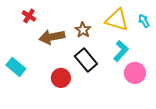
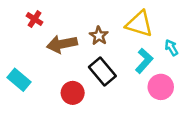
cyan arrow: (144, 21) -> (171, 48), moved

